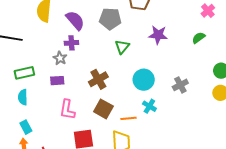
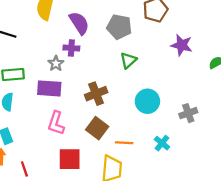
purple star: (158, 35) -> (182, 45), moved
purple rectangle: (57, 81) -> (49, 88), size x1.5
cyan cross: (149, 106) -> (162, 143), moved

